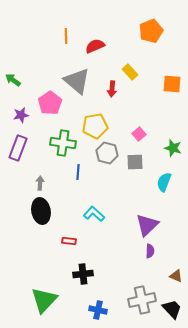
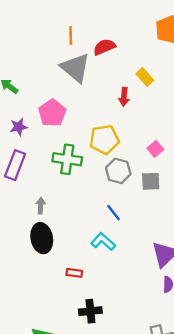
gray triangle: (77, 81) -> (75, 68), moved
blue line: (78, 172) -> (114, 213), moved, turned -42

